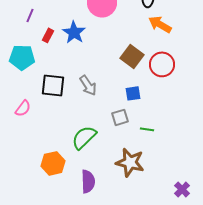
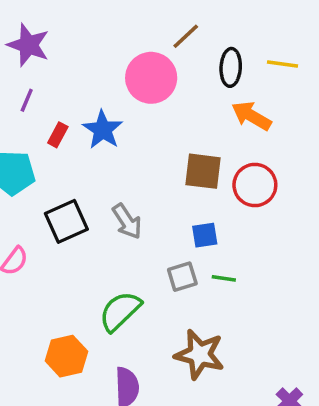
brown square: (132, 56) -> (203, 171), turned -30
black square: (53, 85) -> (66, 221), turned -30
green line: (147, 129) -> (224, 278), moved

